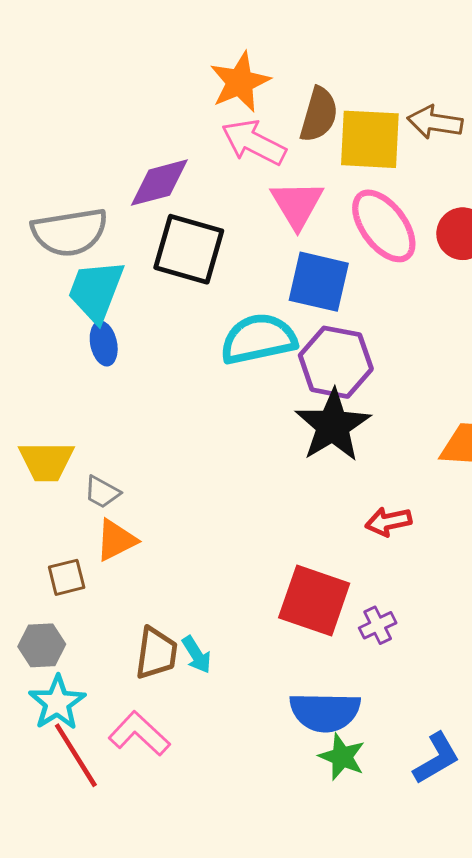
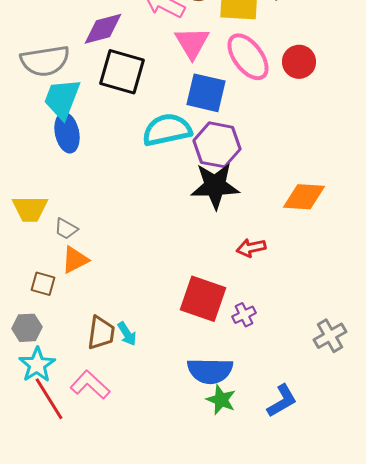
blue ellipse: (104, 344) -> (67, 133), size x1.4
black star: (333, 426) -> (215, 186), turned 30
brown square: (67, 577) -> (43, 284), turned 30

